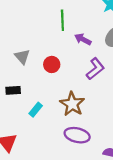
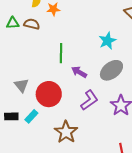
red circle: (52, 64) -> (49, 94), size x1.6
cyan rectangle: (36, 110) -> (31, 116), moved

